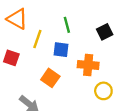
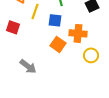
orange square: (50, 78) -> (58, 44), moved

